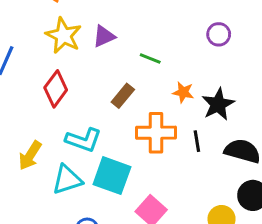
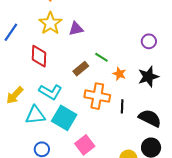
green line: (150, 58) -> (101, 57), moved
red diamond: (56, 89) -> (39, 56), turned -45
black star: (218, 104) -> (148, 77), moved

